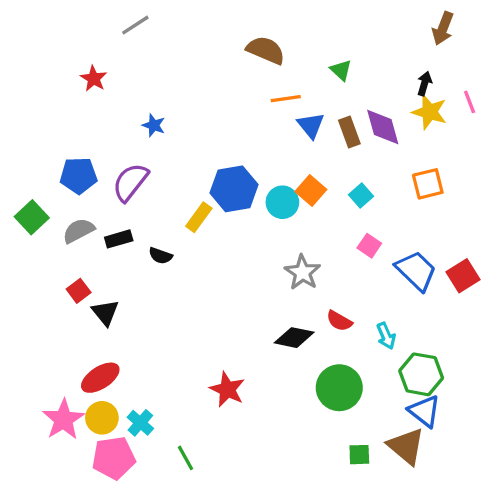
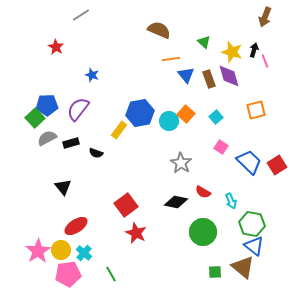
pink line: (470, 102) -> (265, 61), moved
yellow star: (429, 112) -> (232, 52), moved
green square: (32, 217) -> (35, 118), moved
red square: (79, 291) -> (126, 205), moved, size x1.6
red ellipse: (100, 378) -> (76, 226), moved

